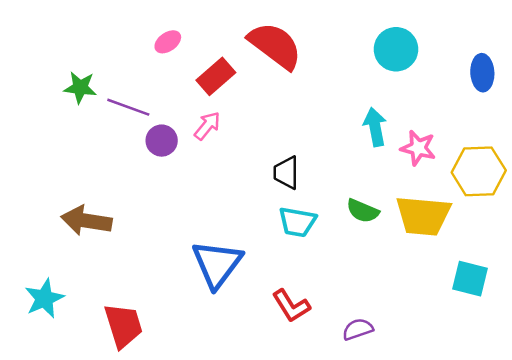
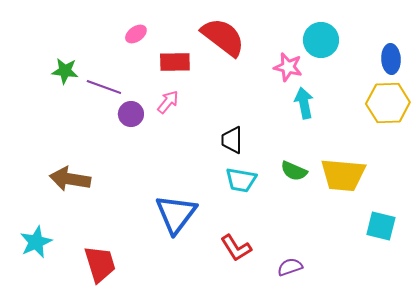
red rectangle: (216, 76) -> (175, 62), turned 40
pink star: (418, 148) -> (288, 67), moved
yellow hexagon: (479, 171) -> (388, 103), moved

